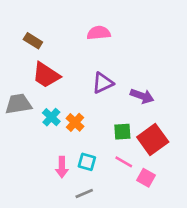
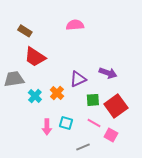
purple triangle: (103, 83) -> (78, 79), moved
cyan cross: (51, 117) -> (35, 96), moved
gray line: (84, 193) -> (83, 147), moved

